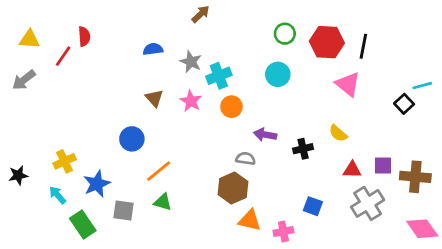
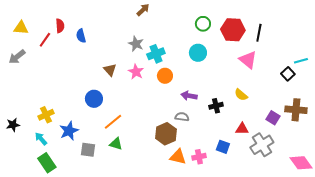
blue semicircle: (153, 49) -> (81, 36), moved, turned -96
gray semicircle: (246, 159) -> (182, 117), moved
purple square: (383, 166) -> (273, 118), turned 32
red triangle: (352, 170) -> (242, 129), moved
brown cross: (415, 177) -> (296, 110), moved
green rectangle: (83, 224) -> (47, 163), moved
pink cross: (283, 231) -> (199, 157), moved

